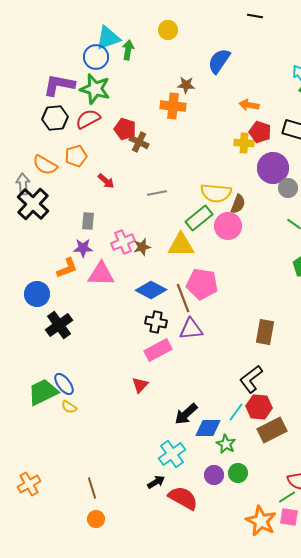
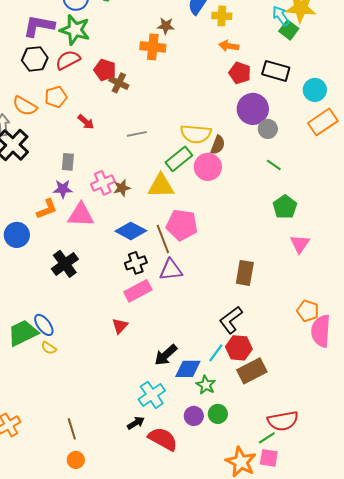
yellow cross: (244, 143) -> (222, 16), moved
black cross: (156, 322) -> (136, 263), turned -30
black cross: (59, 325) -> (65, 264), moved

